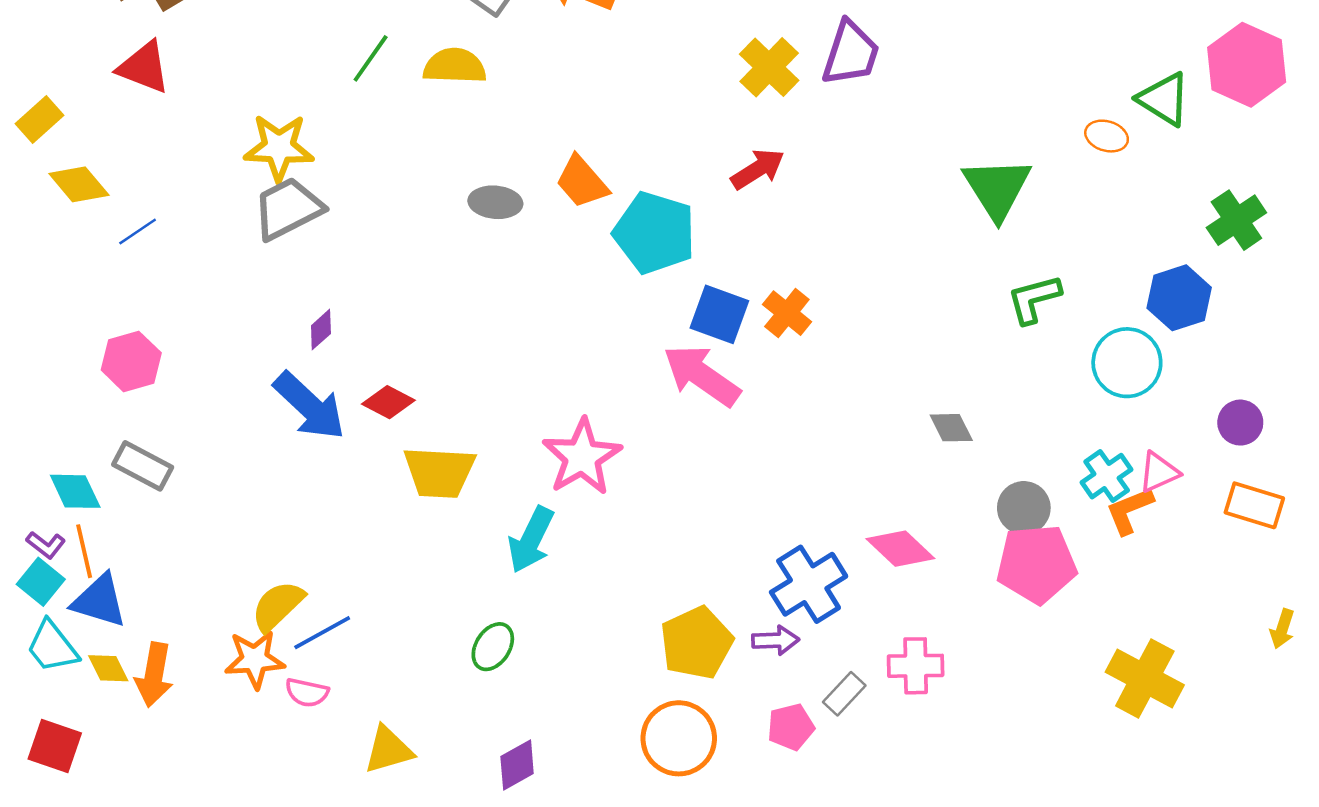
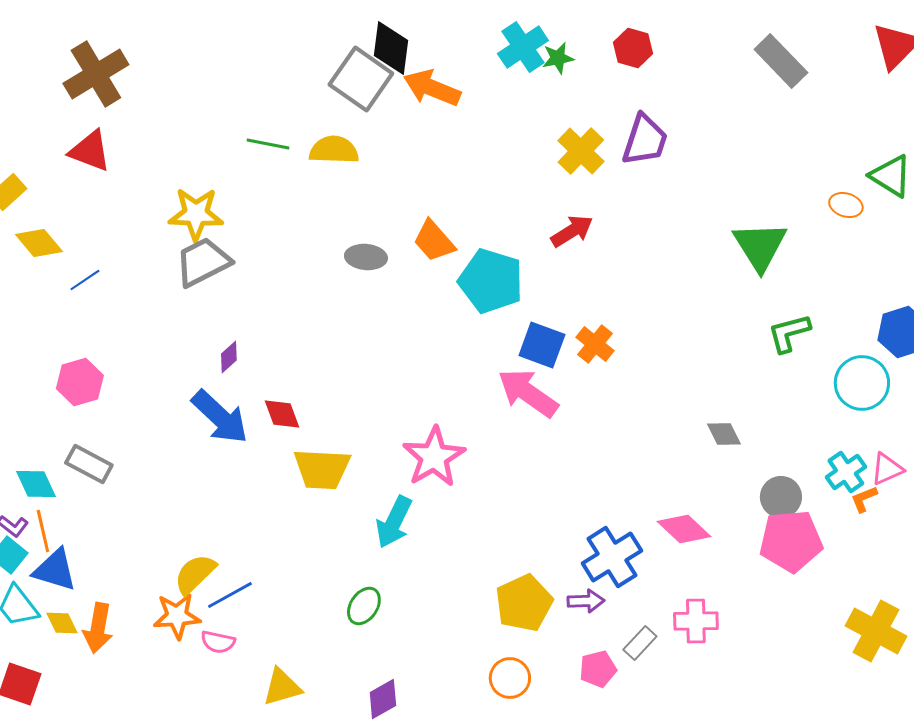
green line: (371, 58) -> (268, 144), turned 66
red diamond: (388, 402) -> (282, 414), turned 42
orange L-shape: (1130, 510) -> (864, 499), size x0.7
orange circle: (679, 738) -> (510, 678), size x0.7

